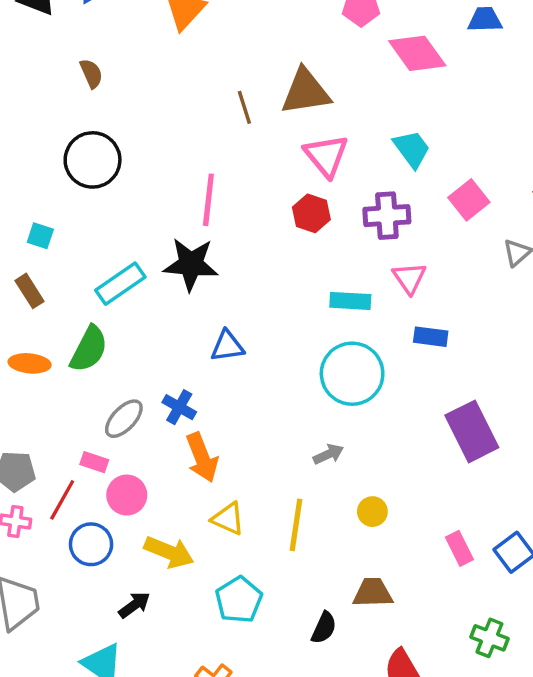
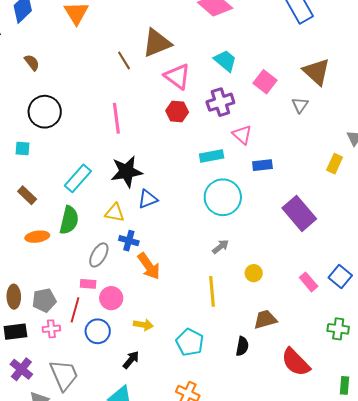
cyan square: (40, 236) -> (22, 149), moved
black star: (191, 264) -> (127, 172), moved
yellow triangle: (228, 519) -> (115, 213), moved
yellow arrow: (169, 552) -> (143, 325), size x0.7

